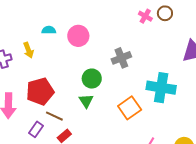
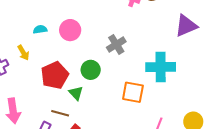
red pentagon: (40, 91) -> (55, 75), moved
green triangle: (86, 101) -> (76, 93), moved
orange square: (130, 108) -> (133, 92), turned -35

